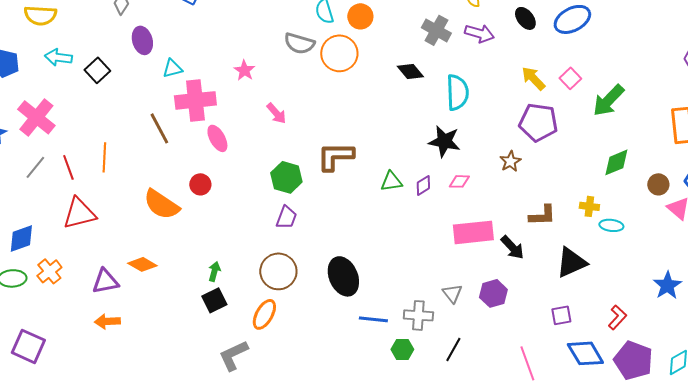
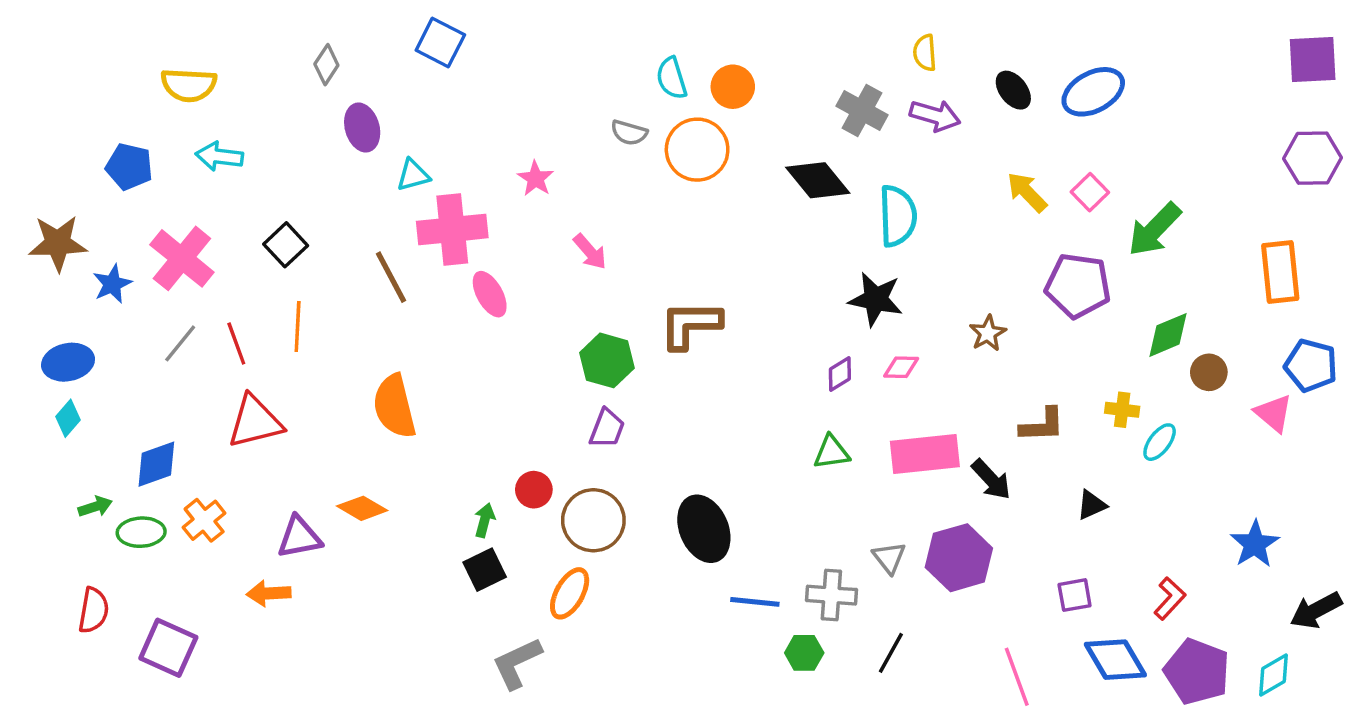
gray semicircle: (299, 43) -> (629, 133), size x0.7
black square: (97, 70) -> (286, 245), moved
black diamond: (410, 71) -> (818, 180), size x1.4
purple pentagon: (538, 122) -> (1078, 286), moved
green triangle: (391, 181) -> (831, 452), moved
red circle: (200, 184) -> (534, 490), moved
brown circle: (658, 184) -> (1209, 372), moved
orange semicircle: (161, 204) -> (394, 406), turned 42
cyan ellipse: (611, 225) -> (1160, 442), turned -60
black triangle: (571, 262) -> (1092, 505), size x0.6
purple hexagon: (493, 293) -> (959, 558), size x1.4
orange arrow: (107, 321) -> (269, 593), moved

